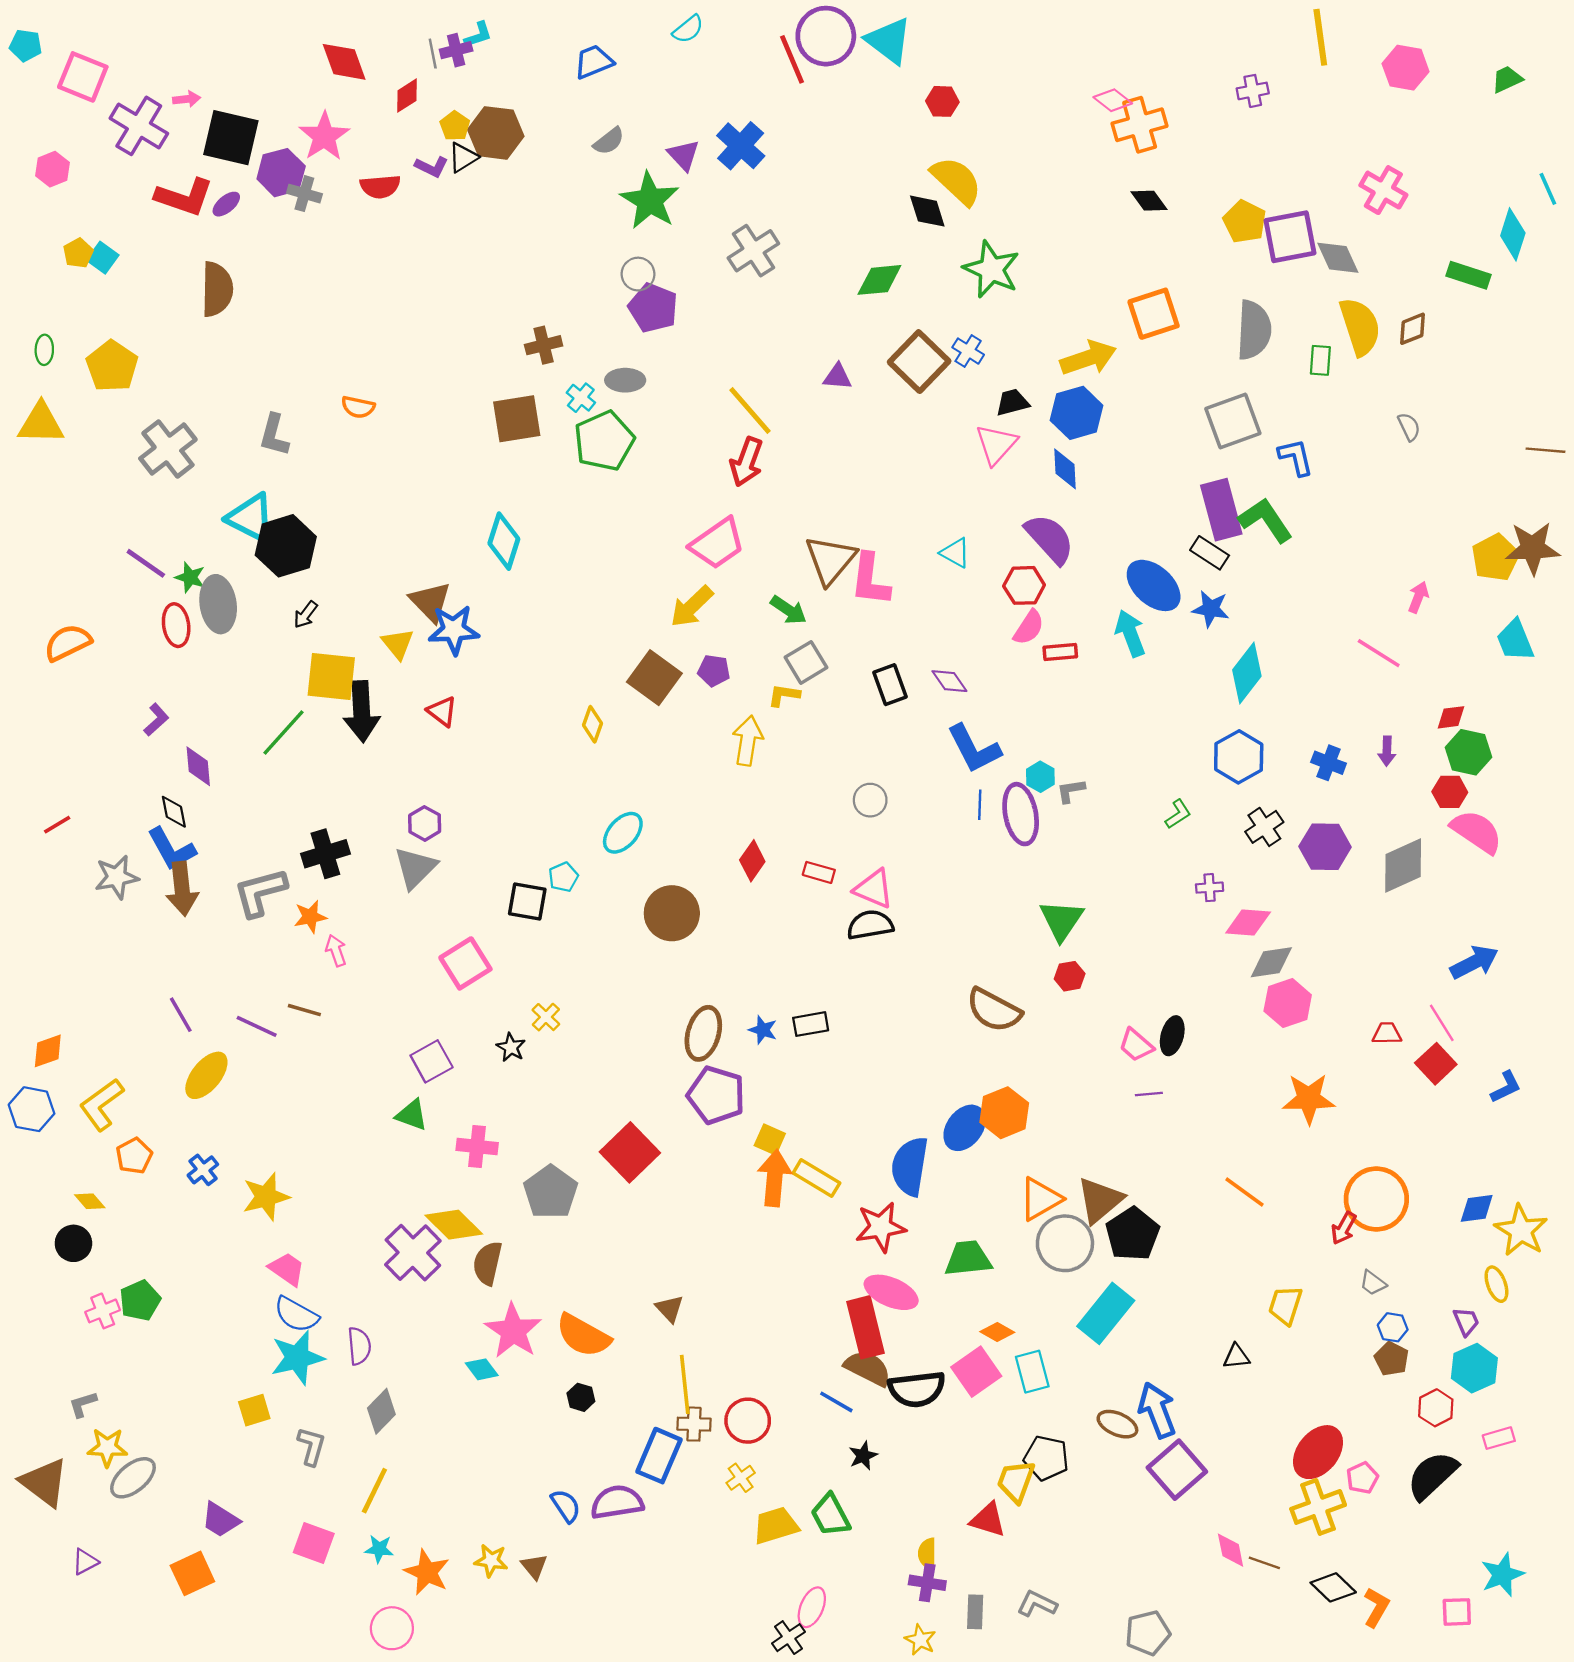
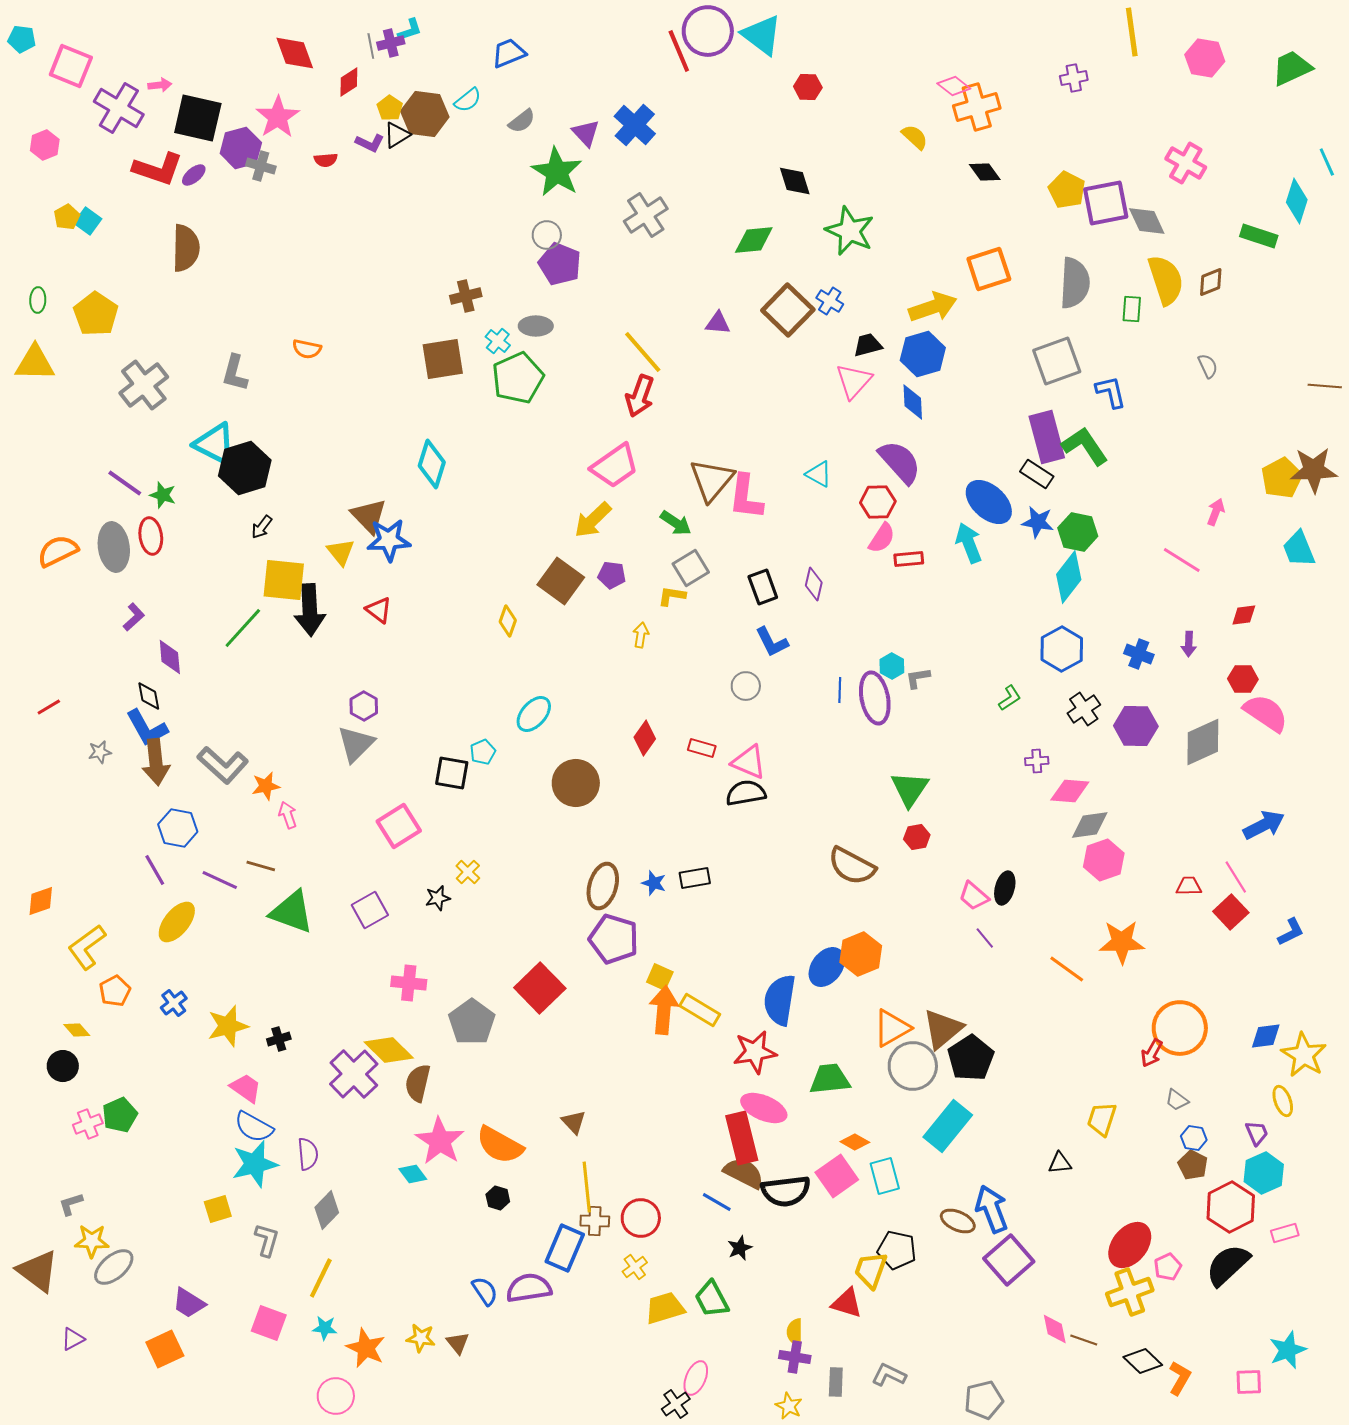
cyan semicircle: (688, 29) -> (468, 100), moved
green trapezoid: (1507, 79) -> (1292, 68), size x1.5
yellow semicircle: (956, 181) -> (915, 137), moved, size x0.6
red semicircle: (380, 187) -> (326, 160), size x0.7
gray ellipse: (218, 604) -> (114, 547), moved
purple diamond: (949, 681) -> (814, 584), turned 48
yellow arrow: (748, 741) -> (641, 635), size x0.6
blue L-shape: (974, 749) -> (772, 642), moved, size x0.7
green hexagon: (1468, 752) -> (1078, 532), moved
black cross: (325, 854) -> (279, 1039), moved, size x0.6
gray star: (117, 877) -> (100, 752), size x0.6
gray L-shape: (260, 892) -> (223, 765), turned -123
black star: (511, 1047) -> (438, 898), turned 30
purple line: (1149, 1094) -> (985, 938), turned 55
blue hexagon: (31, 1109) -> (178, 828), moved
green triangle: (412, 1115) -> (292, 912), moved, size x1.6
orange line: (1245, 1192) -> (1067, 969), moved
red hexagon: (1436, 1408) -> (1231, 1207), size x1.6

